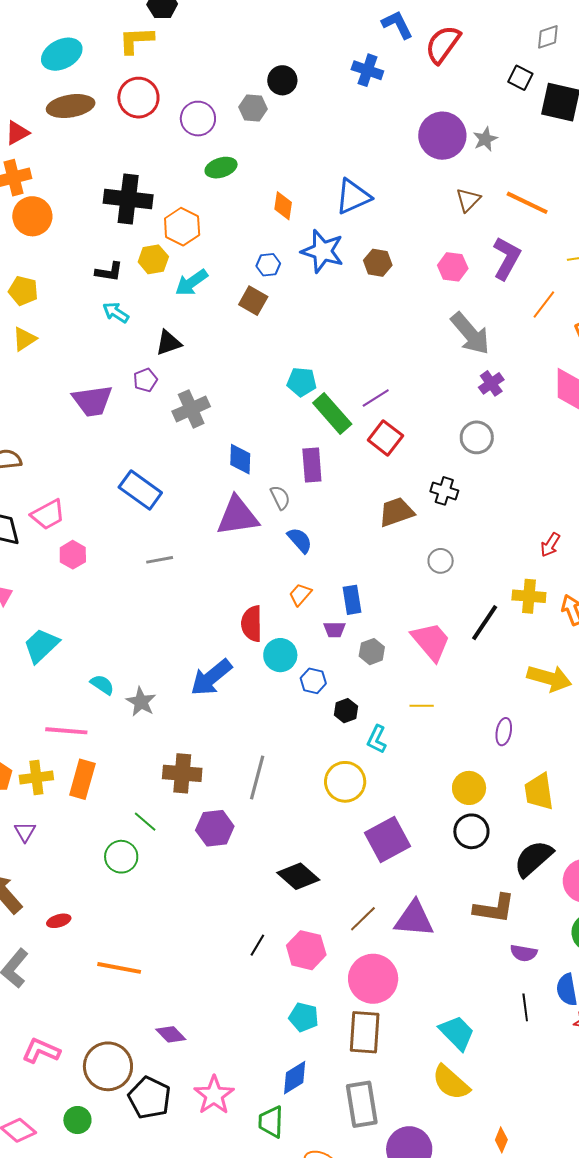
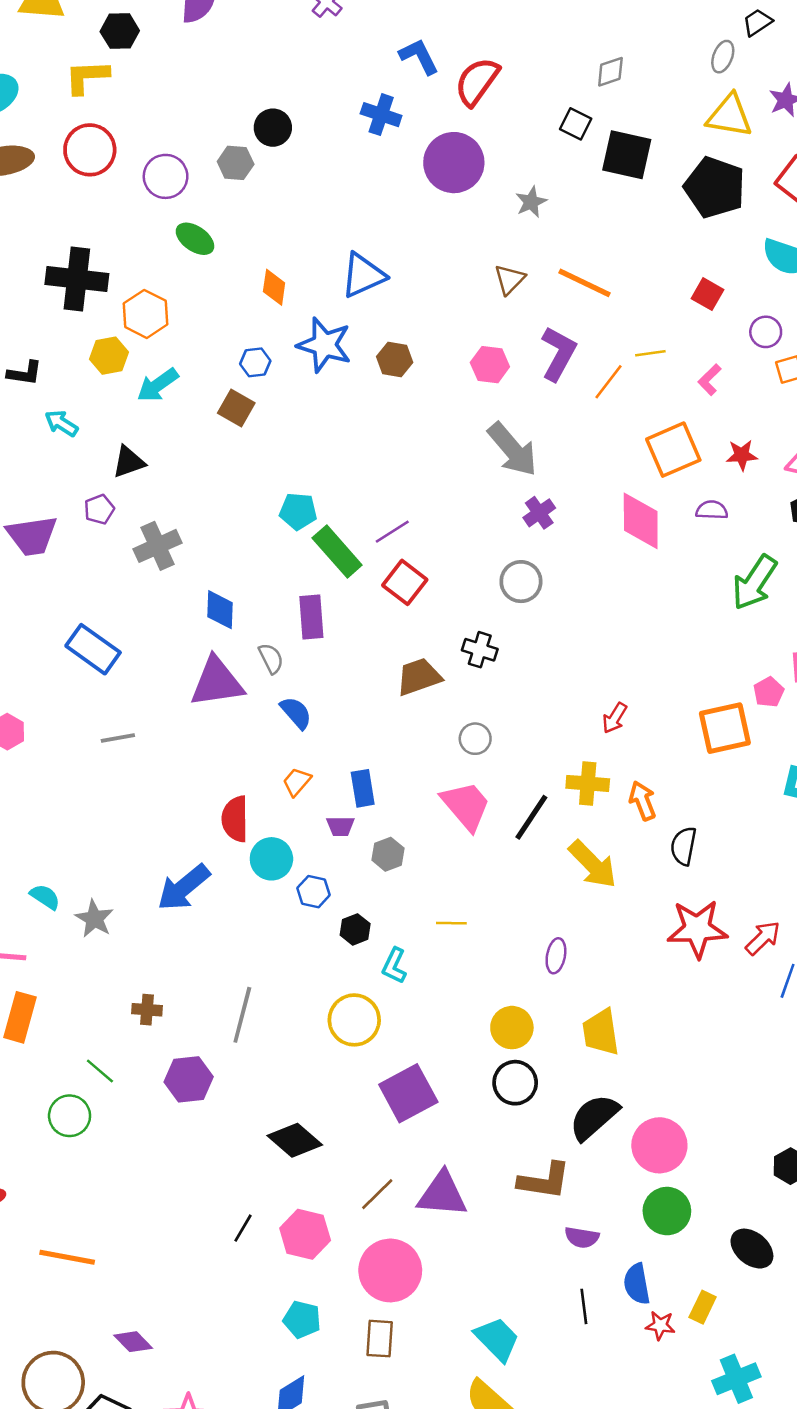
purple circle: (442, 136) -> (454, 163), moved
green ellipse: (221, 168) -> (195, 239), turned 52
black L-shape: (109, 272) -> (25, 373), moved
orange line: (544, 304) -> (609, 382), moved
pink trapezoid: (431, 641) -> (466, 806), moved
yellow arrow: (549, 678) -> (593, 864), moved, turned 30
brown cross: (182, 773) -> (147, 1010), size x0.6
brown rectangle: (365, 1032) -> (380, 1339), size x0.7

